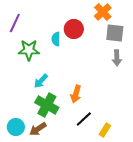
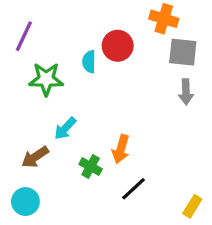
orange cross: (103, 12) -> (164, 19), turned -30
green cross: (47, 105) -> (91, 167), moved, size x0.6
brown arrow: (38, 129) -> (35, 157), moved
yellow rectangle: (105, 130) -> (192, 206), moved

